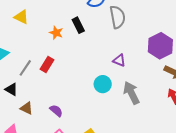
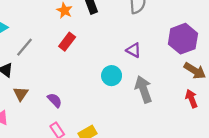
red rectangle: (47, 65) -> (67, 42), moved
brown triangle: (26, 108) -> (21, 94), turned 32

